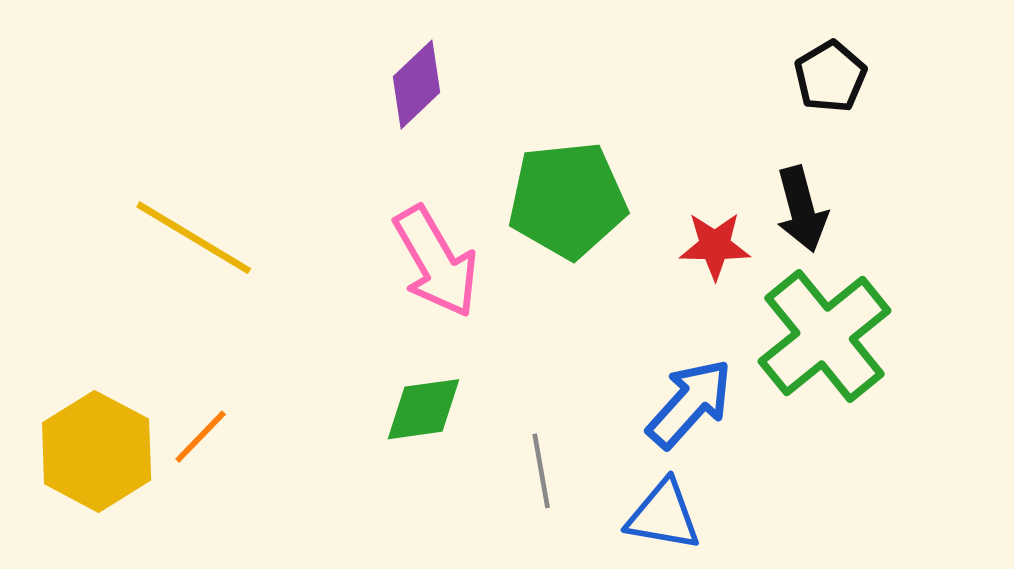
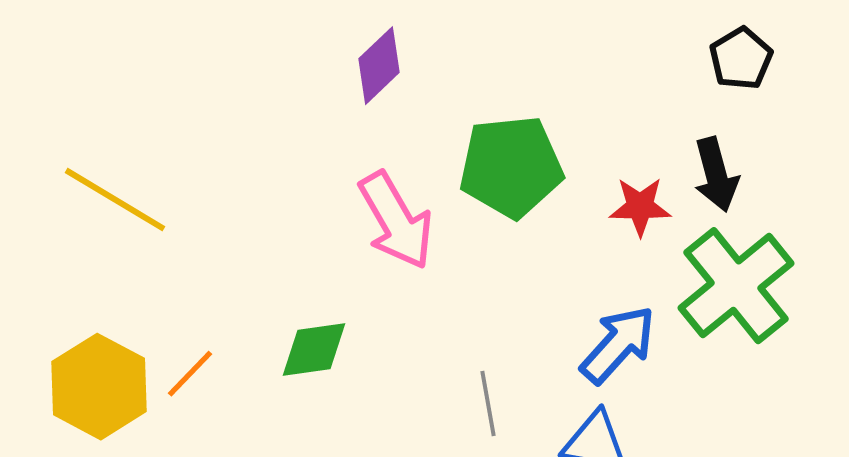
yellow line: (194, 238) -> (115, 200), moved
green diamond: (423, 409) -> (314, 350), moved

